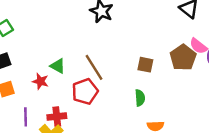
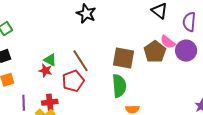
brown square: (145, 65) -> (123, 58), size x1.6
red star: (40, 81) -> (45, 71), moved
green semicircle: (140, 98) -> (119, 86), size x1.6

